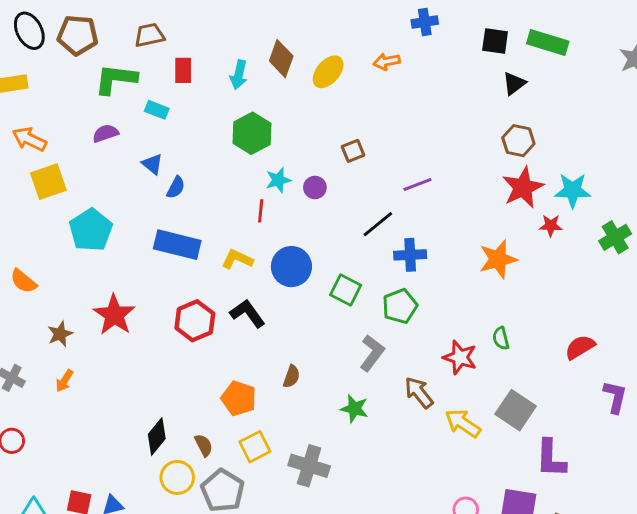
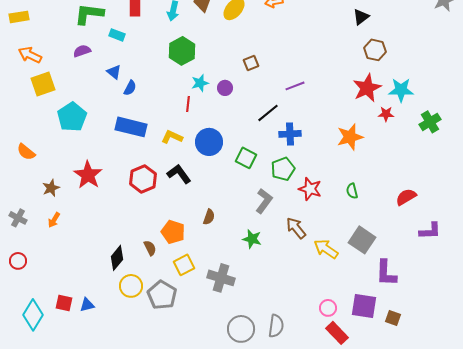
brown hexagon: (518, 141) -> (375, 50), moved
red star: (460, 357) -> (310, 189), moved
purple L-shape: (615, 397) -> (430, 231), turned 75
brown semicircle: (204, 445) -> (150, 248), moved

